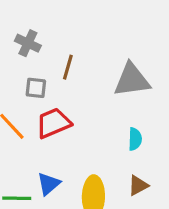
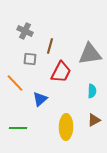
red trapezoid: (53, 123) -> (61, 72), moved, turned 140
blue triangle: (49, 184) -> (40, 99), moved

